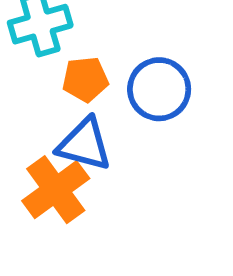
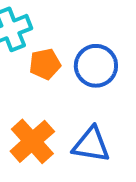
blue triangle: (84, 144) -> (91, 145), moved

